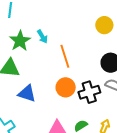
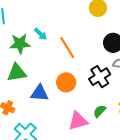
green star: (20, 41) -> (20, 44), turned -30
orange circle: (66, 87) -> (66, 82), moved

